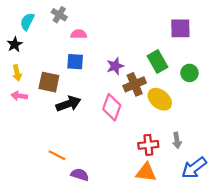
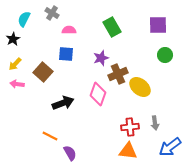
green rectangle: (157, 62) -> (112, 27), moved
yellow arrow: (17, 73) -> (15, 64), turned 56
green circle: (189, 73) -> (165, 55), moved
brown square: (49, 82) -> (43, 72), turned 30
black arrow: (68, 104) -> (63, 103), moved
purple semicircle: (80, 175) -> (70, 153), turned 42

